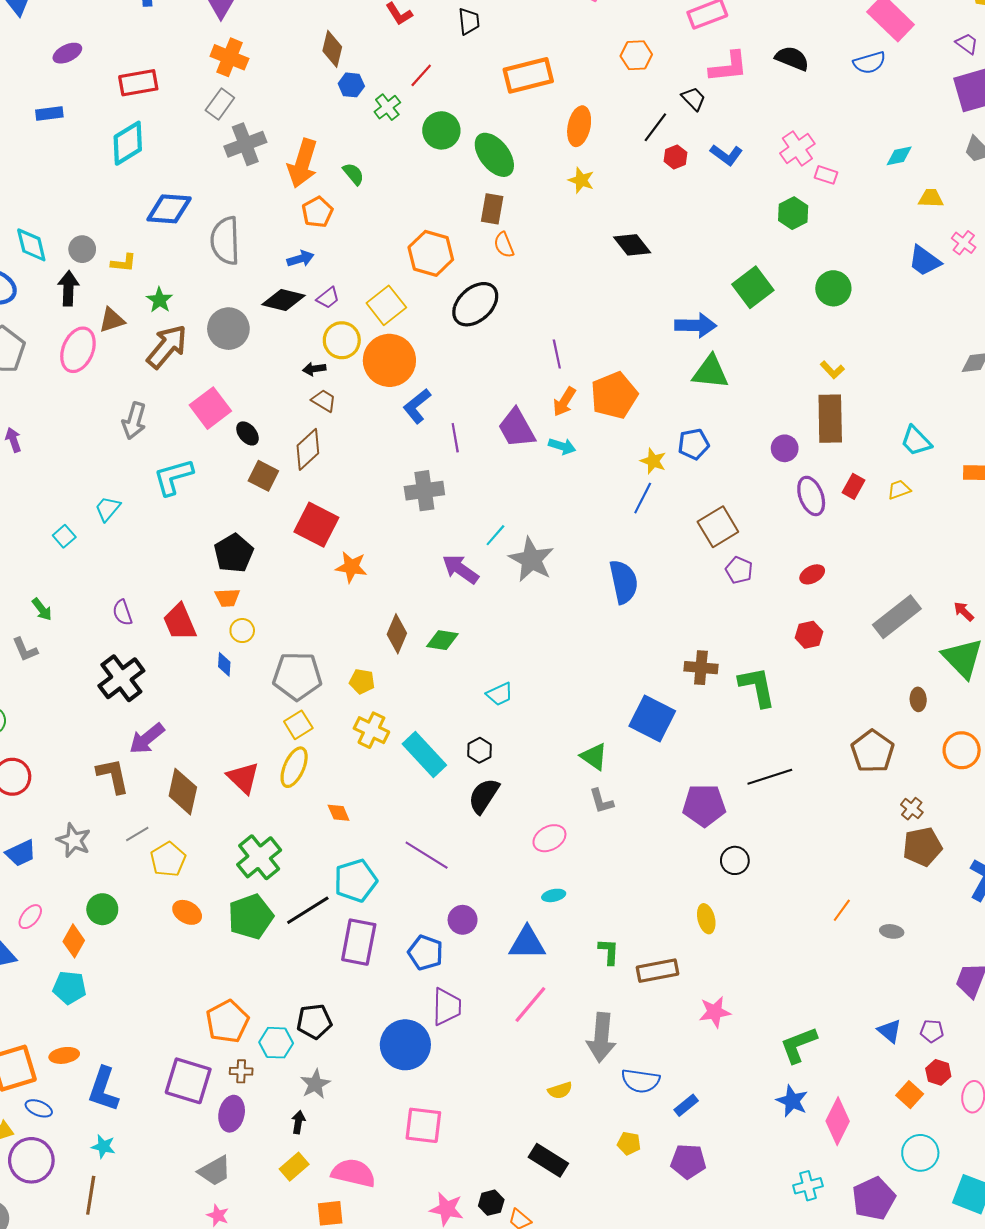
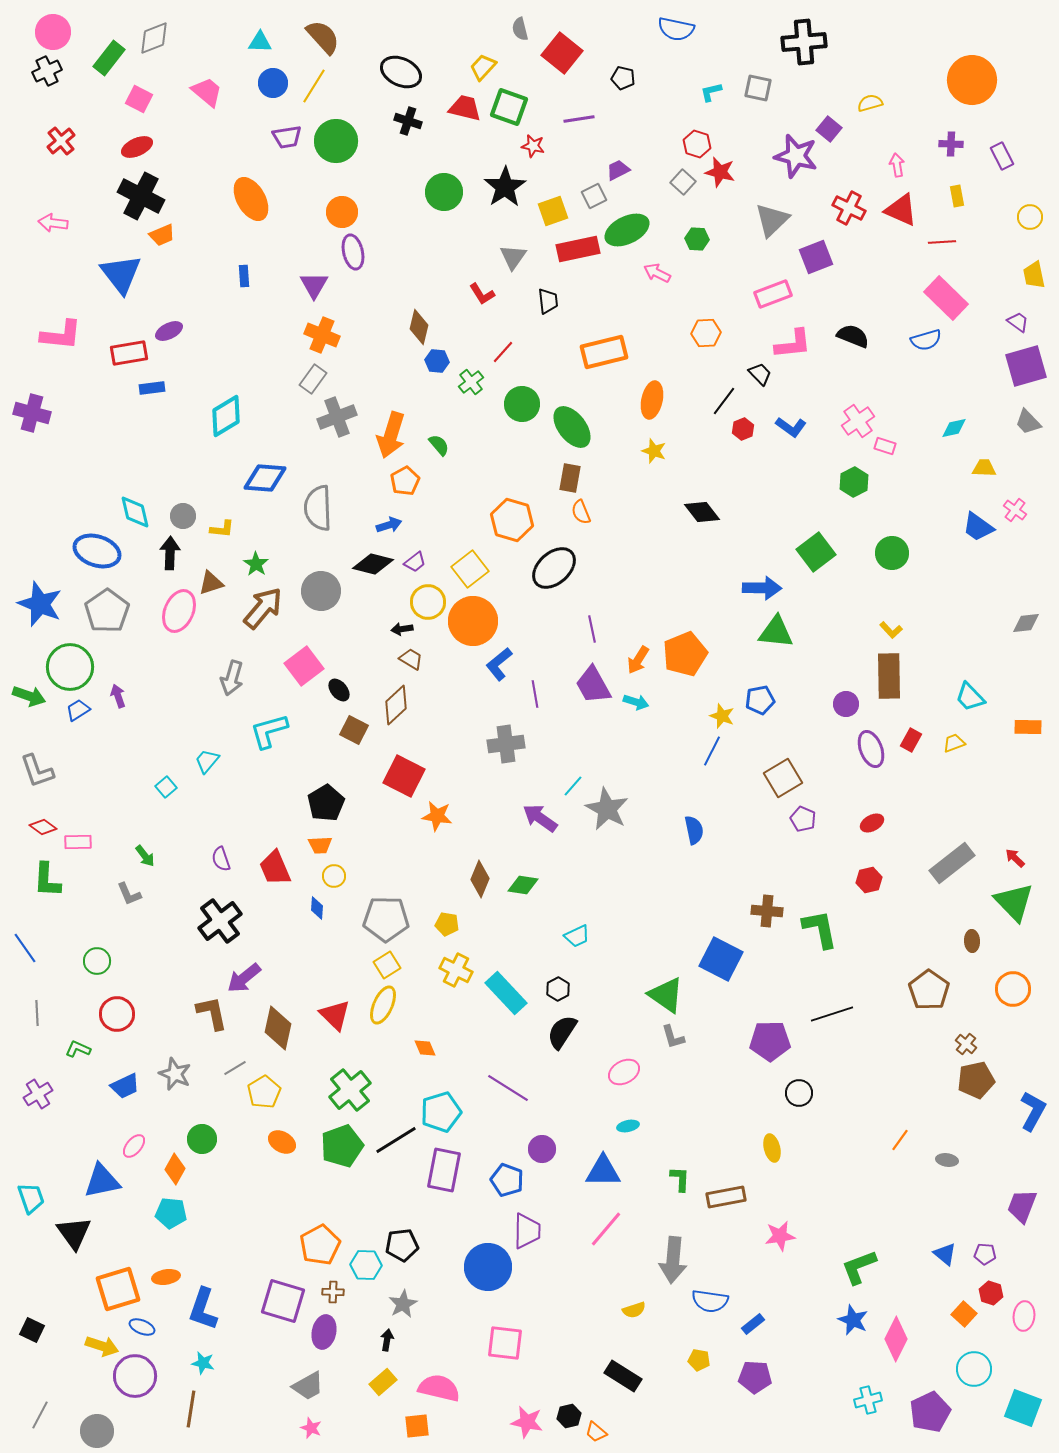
red rectangle: (138, 83) -> (129, 353), moved
purple line: (557, 354) -> (592, 629), moved
blue semicircle: (624, 582) -> (694, 830), size x0.7
green triangle: (594, 757) -> (666, 995), size x1.4

